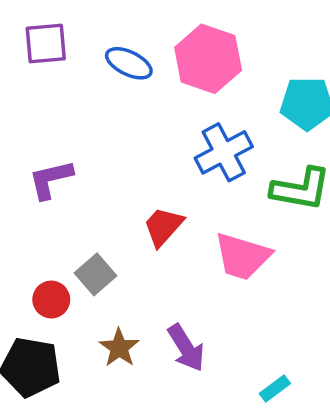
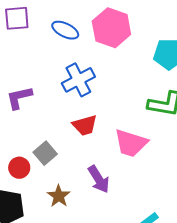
blue cross: (224, 152) -> (78, 80), moved
red trapezoid: (163, 226) -> (85, 125), turned -148
purple arrow: (186, 348) -> (99, 179), moved

